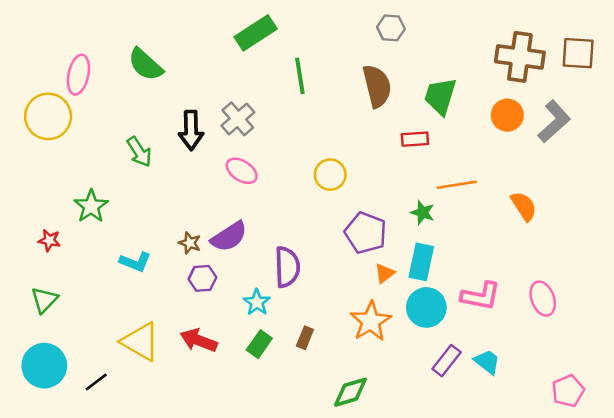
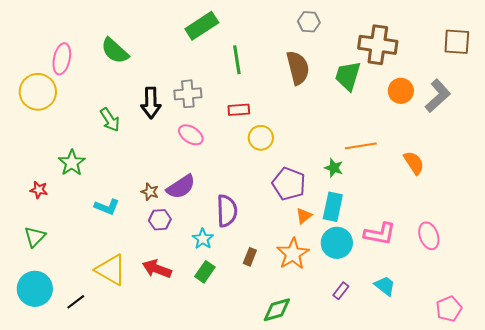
brown cross: (520, 57) -> (378, 45), moved
gray cross: (238, 119) -> (188, 94), turned 36
red rectangle: (415, 139) -> (239, 110), moved
brown rectangle: (305, 338) -> (250, 257), moved
purple rectangle: (447, 361) -> (341, 291), moved, size x0.7

